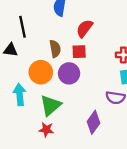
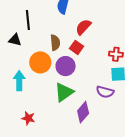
red square: (79, 52) -> (76, 47), turned 32
green triangle: (50, 105) -> (64, 92), moved
red star: (46, 130) -> (28, 118), moved

